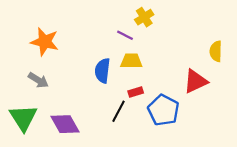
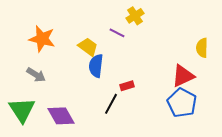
yellow trapezoid: (131, 61) -> (88, 47), moved, turned 35
blue pentagon: (163, 110) -> (182, 103), moved

